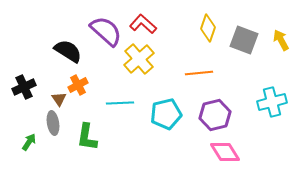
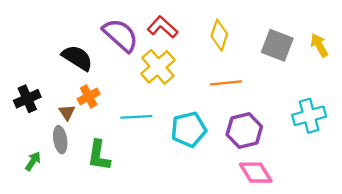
yellow diamond: (208, 28) -> (219, 35), moved

